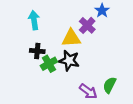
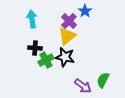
blue star: (102, 11) -> (85, 11), moved
purple cross: (87, 25) -> (69, 21), moved
yellow triangle: (71, 38) -> (67, 36), turned -36

